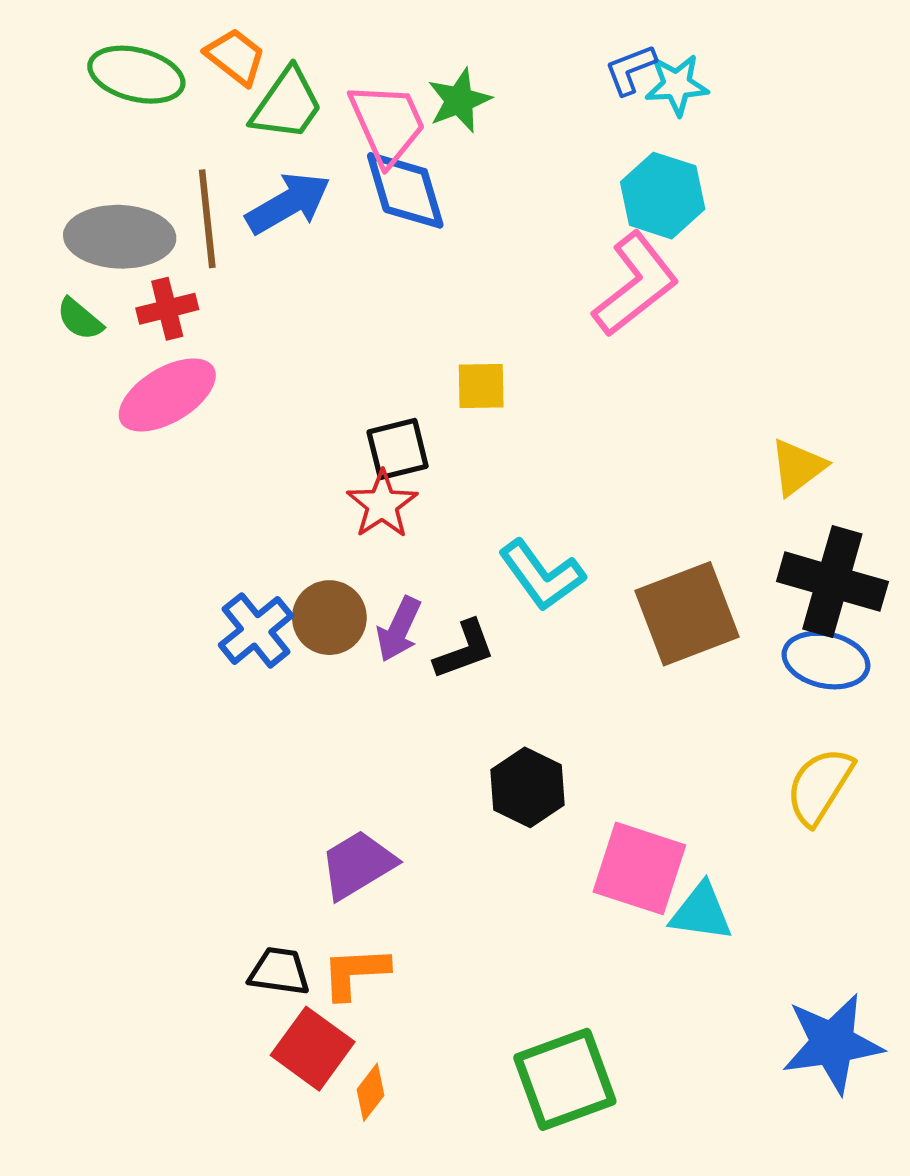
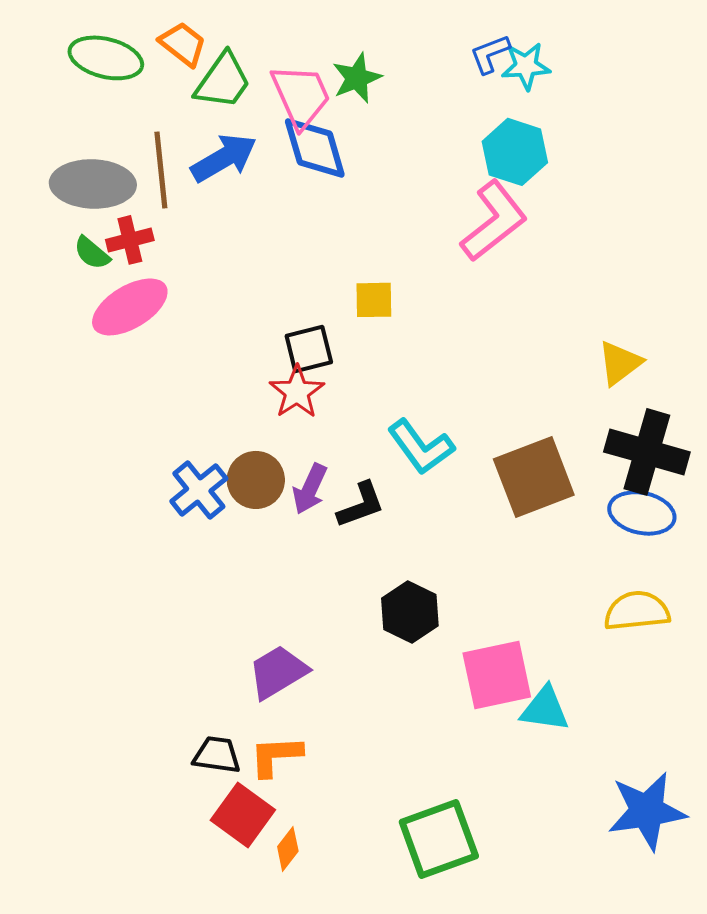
green semicircle: (80, 319) -> (92, 253), moved
yellow semicircle: (820, 786) -> (637, 611), turned 52
pink square: (639, 868) -> (497, 675), turned -30

